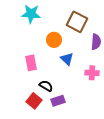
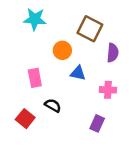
blue triangle: (67, 59) -> (78, 73), turned -32
red square: (34, 101) -> (25, 119), moved
purple rectangle: (58, 101) -> (97, 123), moved, turned -48

